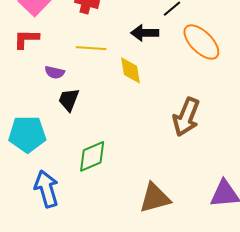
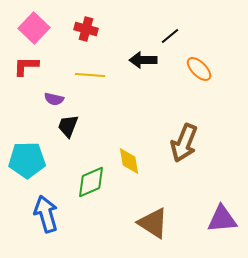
orange ellipse: (201, 42) -> (199, 69), size x0.7
yellow diamond: (131, 70) -> (129, 161), moved
brown triangle: (155, 198) -> (153, 223), turned 48

